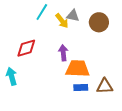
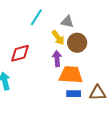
yellow arrow: (62, 21) -> (58, 38), moved
brown circle: (99, 22) -> (77, 43), moved

